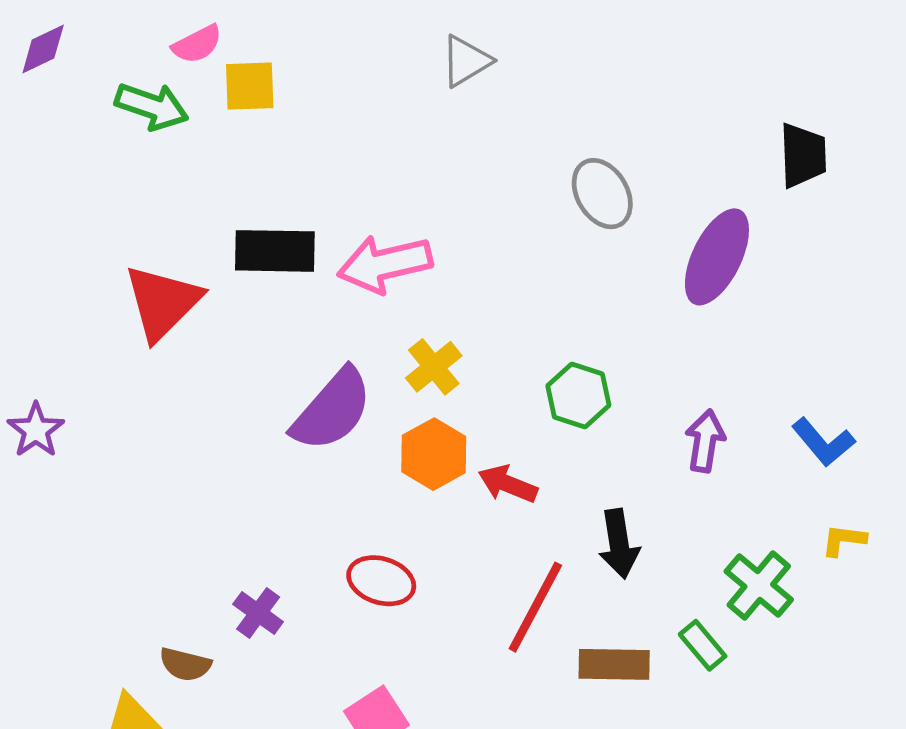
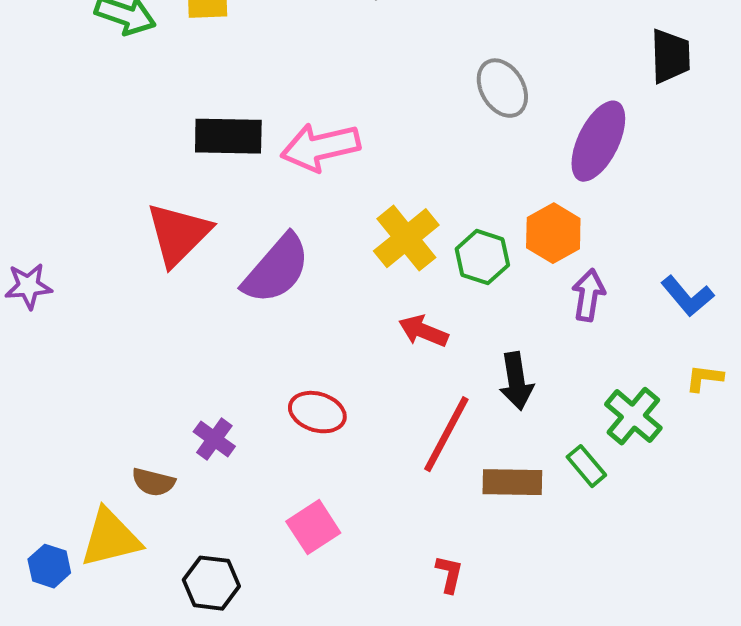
red triangle: (163, 302) -> (178, 234), moved
yellow cross: (434, 367) -> (406, 238), moved, size x1.4
purple star: (36, 430) -> (28, 286), turned 30
orange hexagon: (434, 454) -> (553, 233), moved

